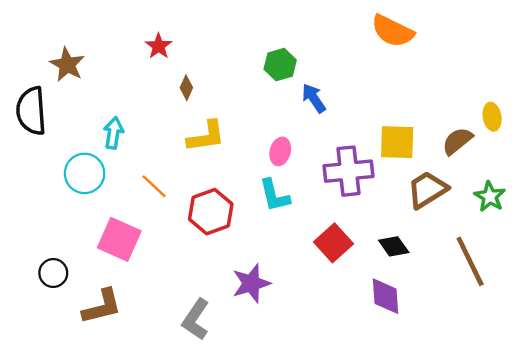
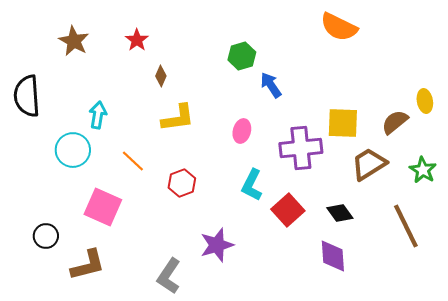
brown star: (67, 65) -> (74, 41), moved
cyan L-shape: (274, 195) -> (252, 185), moved, turned 40
red hexagon: (211, 212) -> (182, 183), size x0.7

